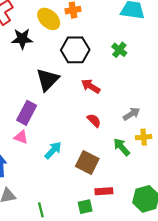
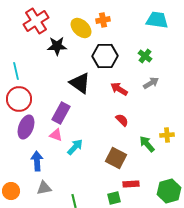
black triangle: (48, 80) -> (80, 83), turned -40
gray arrow: (131, 114) -> (151, 83), moved
cyan arrow: (53, 150) -> (75, 147), moved

